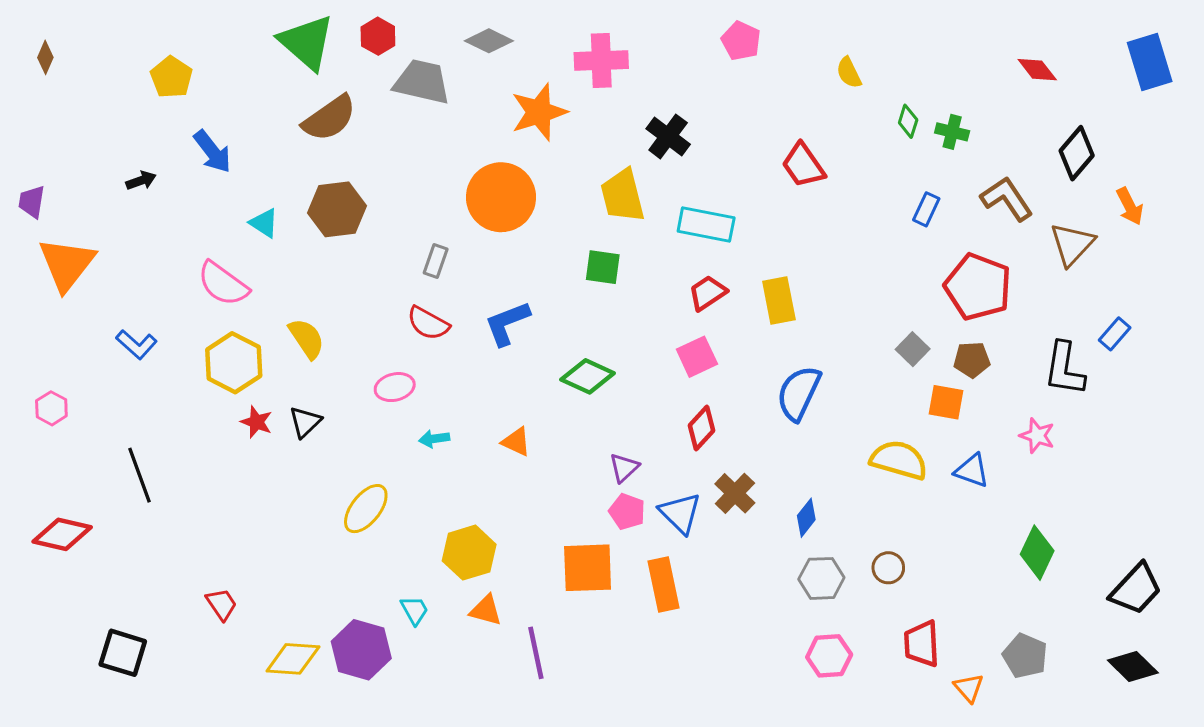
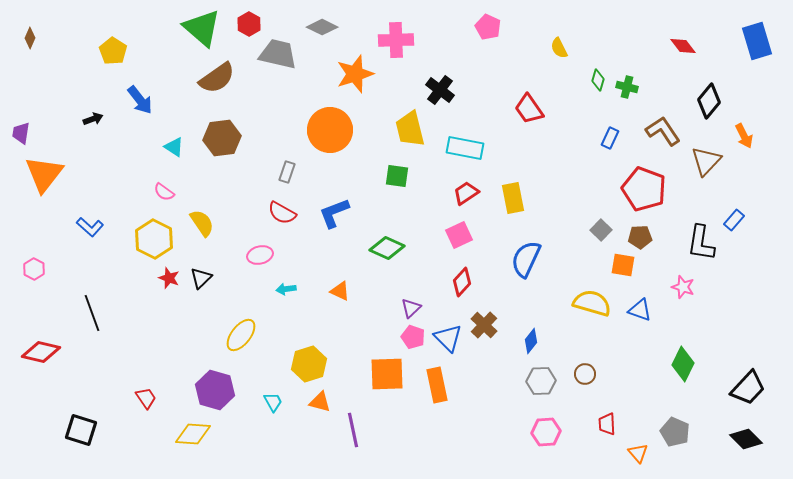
pink semicircle: (223, 284) -> (164, 192), moved, size x0.6
red trapezoid: (922, 644) -> (607, 424), size x0.7
purple hexagon: (361, 650) -> (215, 390), moved

